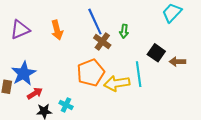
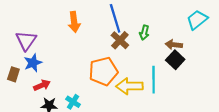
purple triangle: (20, 30) -> (26, 41), moved, turned -40
brown arrow: (177, 62) -> (174, 45), moved
blue star: (24, 73) -> (33, 63), size x0.7

